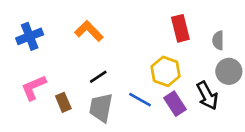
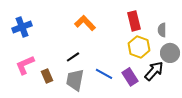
orange L-shape: (89, 31) -> (85, 23), moved
yellow hexagon: (166, 71) -> (139, 47), moved
black arrow: (207, 96) -> (154, 71), turned -110

